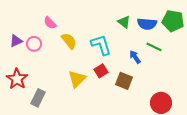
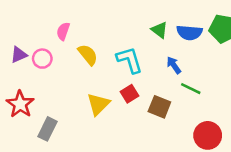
pink semicircle: (50, 23) -> (63, 31), turned 64
green line: (154, 47) -> (191, 89), moved
blue arrow: (135, 57) -> (174, 65), moved

